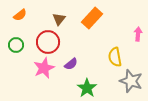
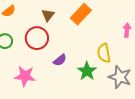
pink star: (44, 68) -> (25, 76), moved, turned 30
green star: (87, 88) -> (87, 71), moved

